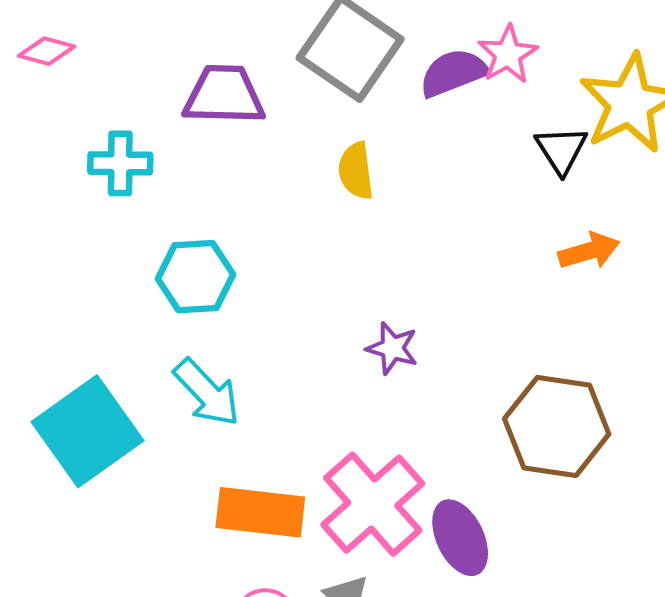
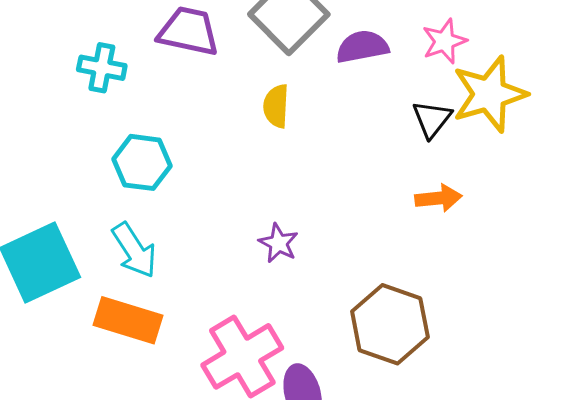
pink star: (508, 54) -> (444, 41), moved
orange rectangle: (260, 512) -> (128, 320), moved

